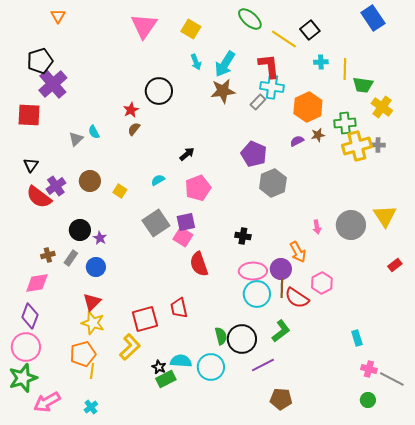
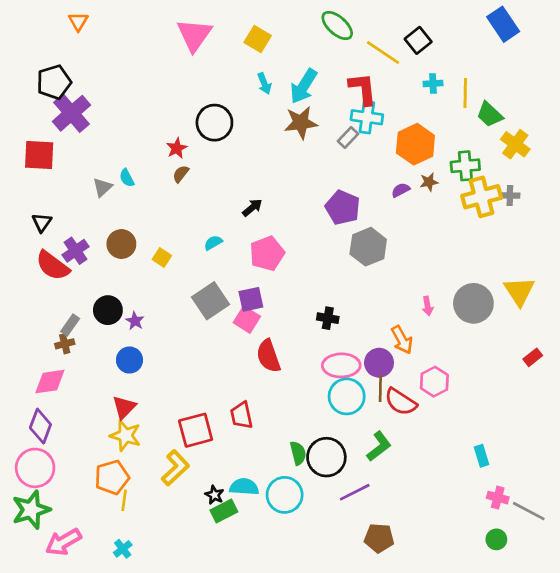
green trapezoid: (363, 85) -> (490, 115), turned 35
gray rectangle: (71, 258) -> (70, 325), moved

